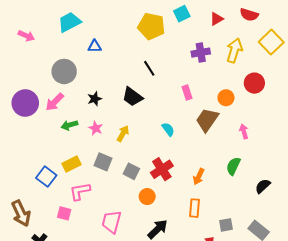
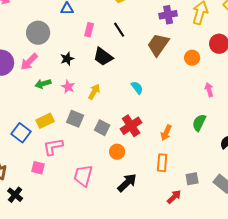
pink rectangle: (187, 92) -> (89, 30), moved, turned 32
brown trapezoid: (207, 120) -> (158, 45), moved

